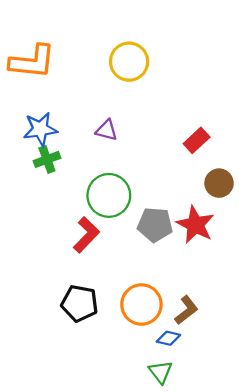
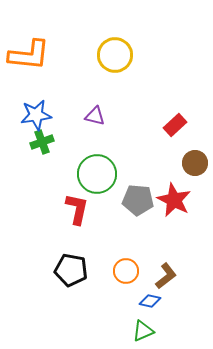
red L-shape: (86, 235) -> (77, 209), turned -32
orange circle: (141, 305) -> (126, 271), size x0.7
green triangle: (161, 372) -> (143, 331), turned 45

